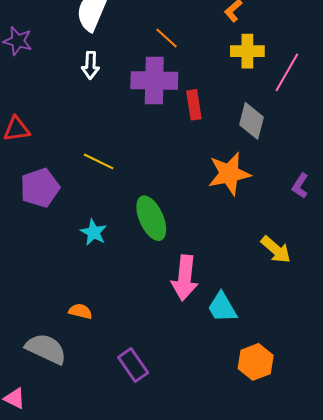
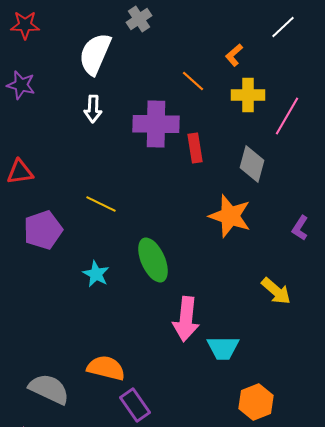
orange line: (166, 38) -> (193, 81), moved
orange star: (229, 174) -> (230, 216), turned 30
cyan trapezoid: (222, 307) -> (223, 348), turned -60
orange semicircle: (80, 311) -> (106, 368), moved, size x1.6

